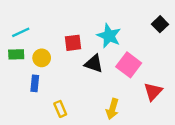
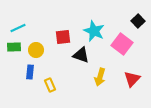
pink square: (129, 65) -> (122, 44), moved
yellow rectangle: (60, 109) -> (50, 85), moved
yellow arrow: (112, 109) -> (100, 77), moved

